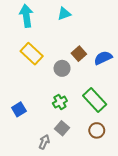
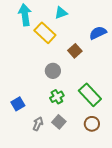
yellow rectangle: (32, 54) -> (45, 33), moved
blue semicircle: (103, 58) -> (98, 33), moved
gray circle: (62, 68) -> (53, 71), moved
gray arrow: (44, 142) -> (38, 124), moved

